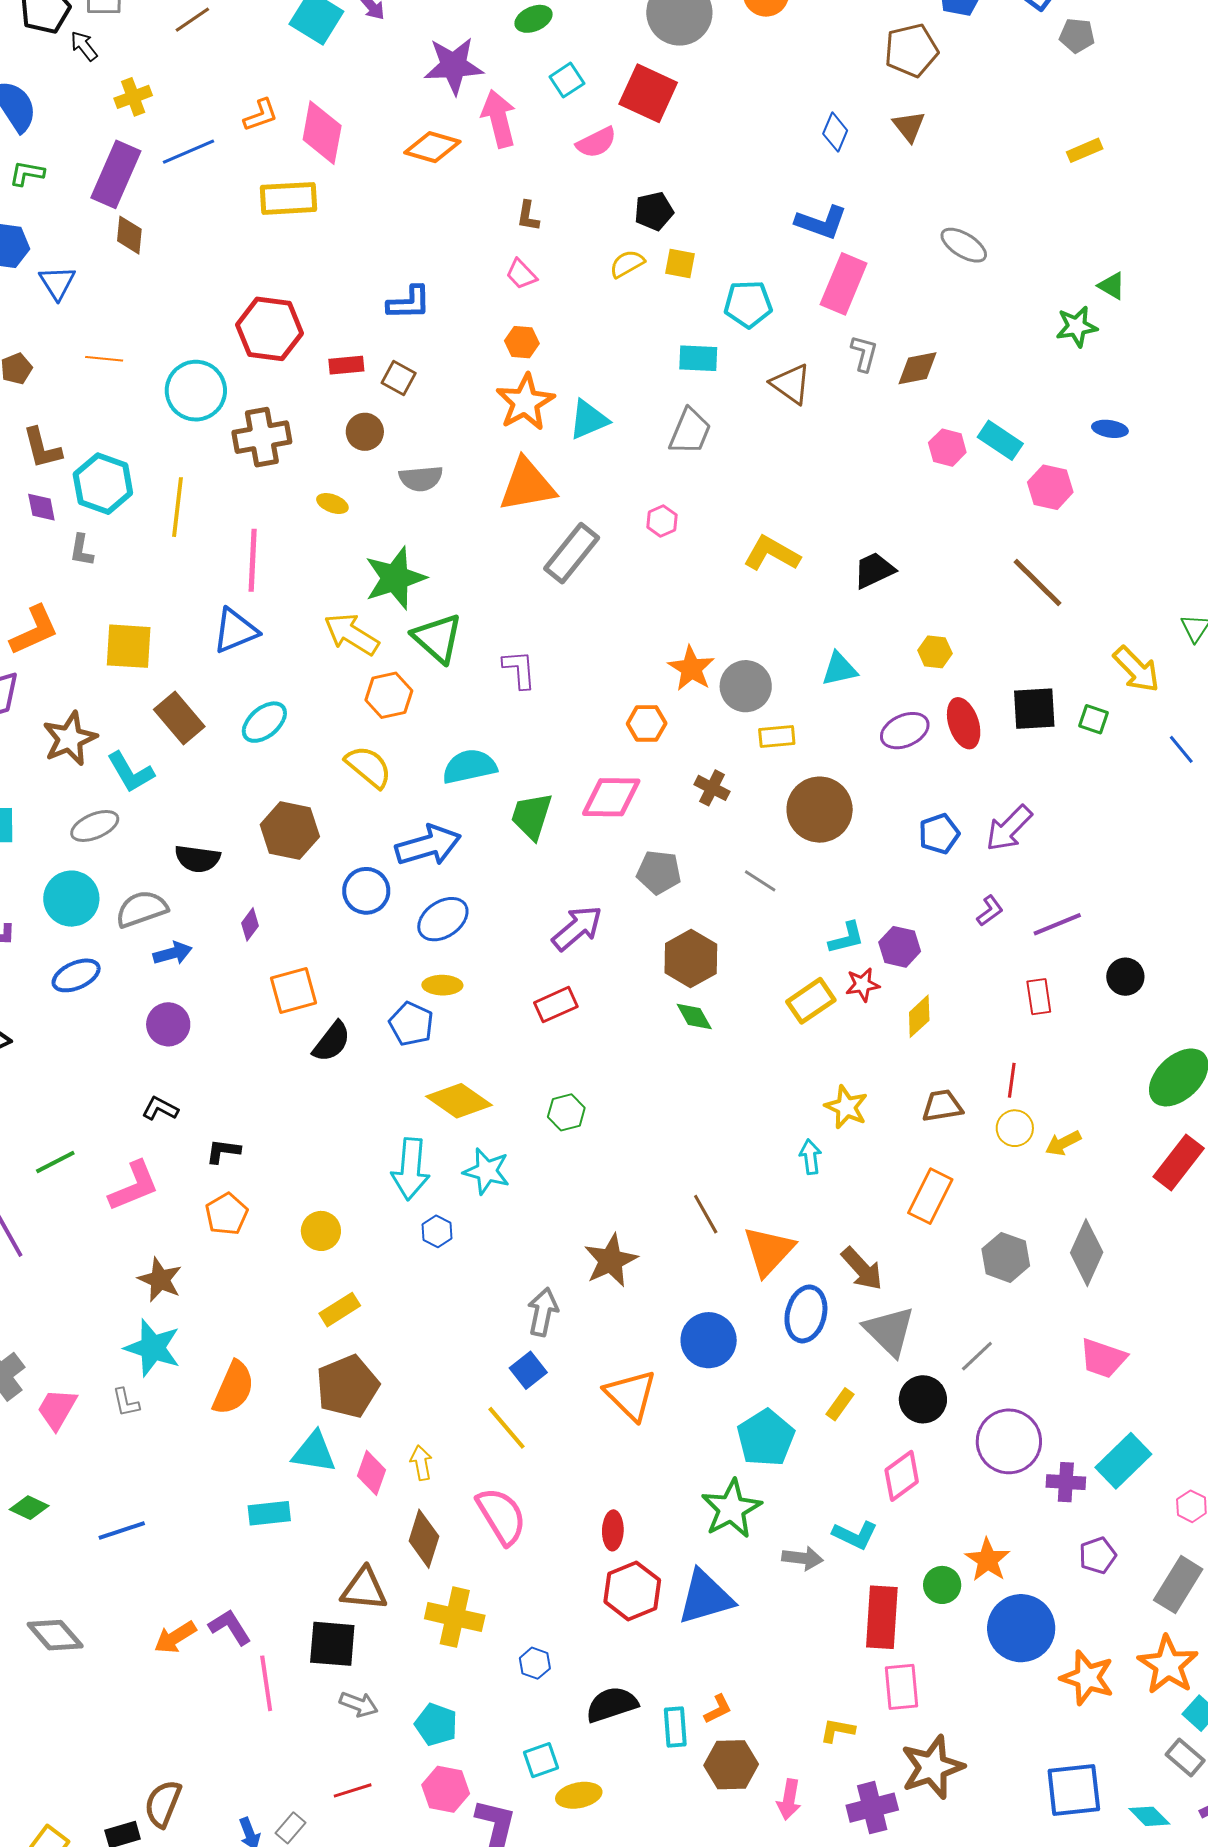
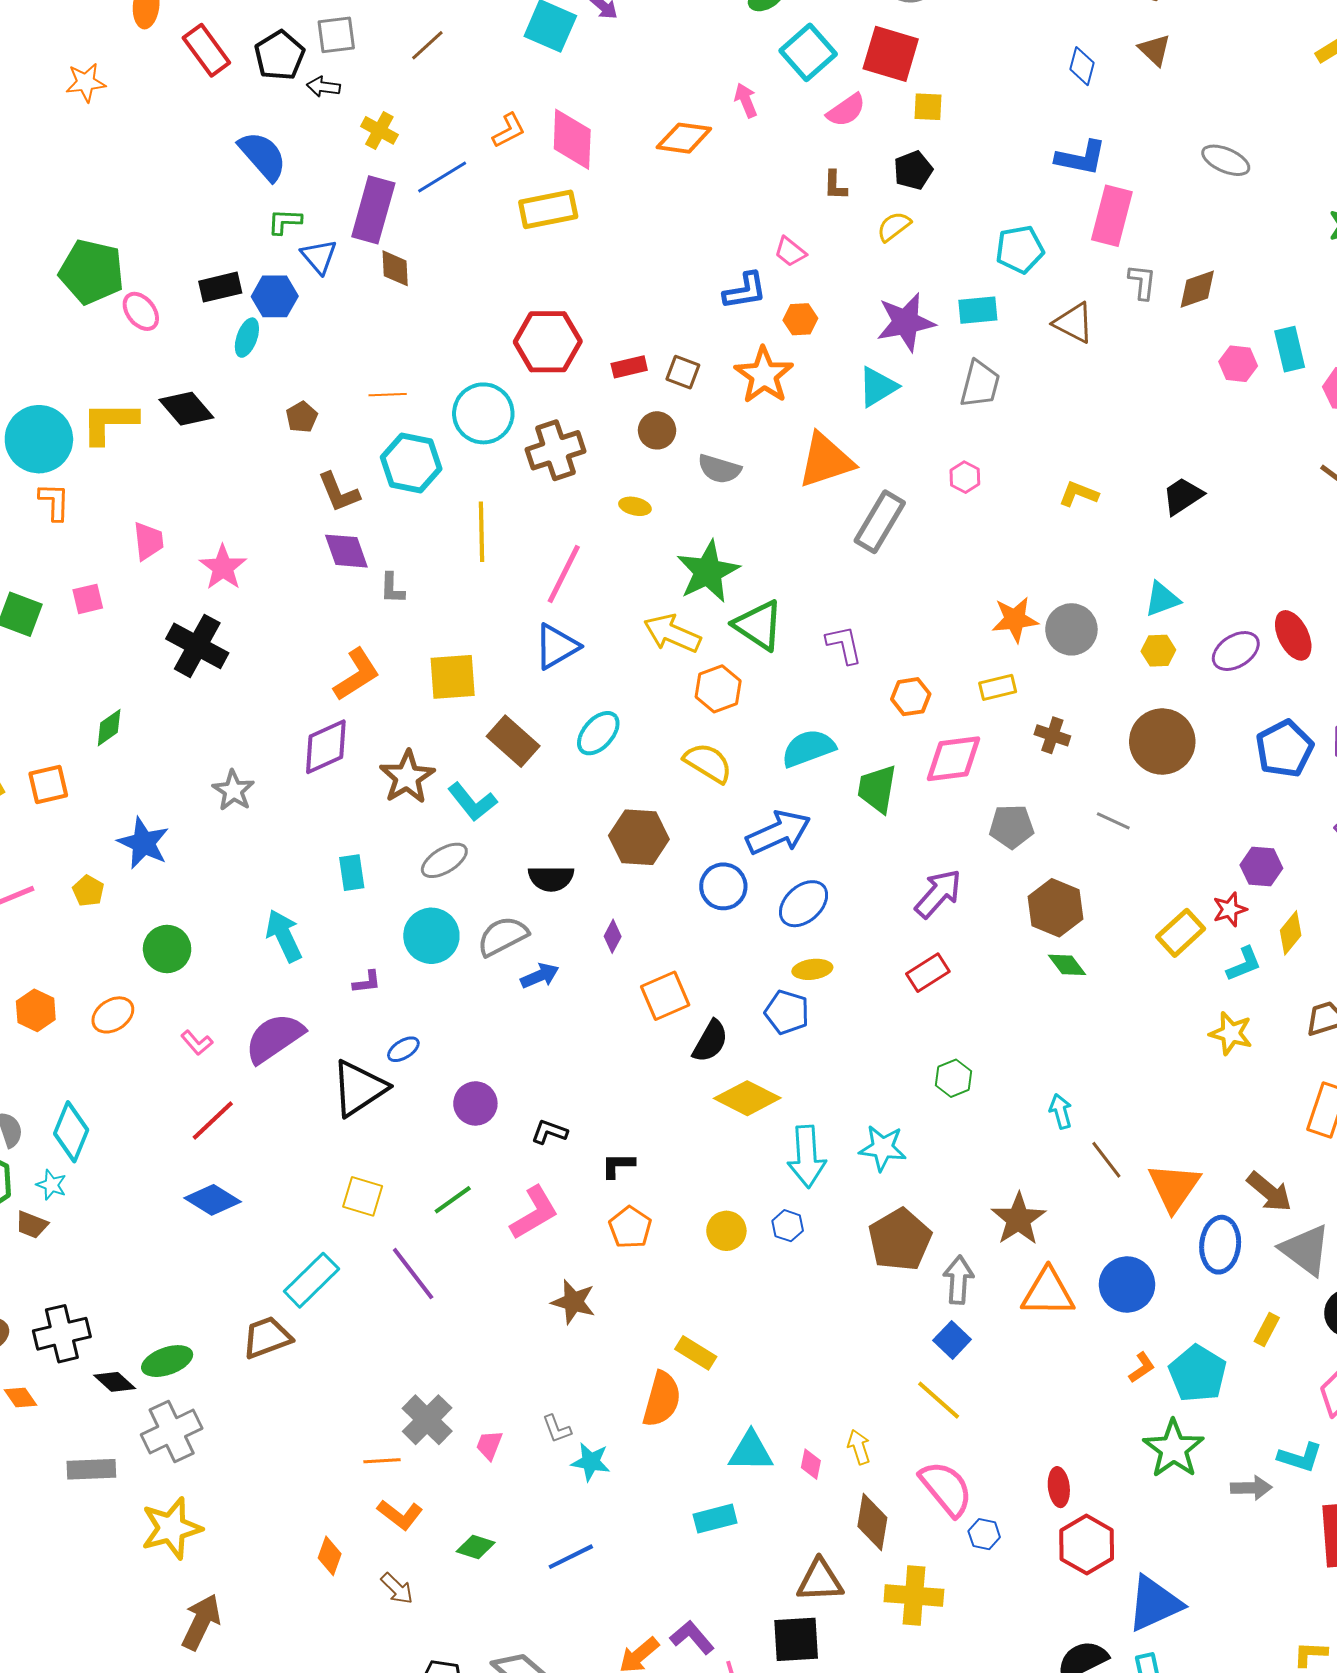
black arrow: (84, 46) -> (323, 87), turned -36
purple star: (454, 66) -> (906, 322), moved
cyan square: (567, 80) -> (808, 52), size x1.6
yellow cross: (133, 97) -> (379, 130), turned -33
pink arrow: (499, 119) -> (746, 100), size x0.6
brown L-shape: (528, 216) -> (835, 185), moved
yellow square: (680, 264) -> (928, 107), moved
blue triangle: (57, 283) -> (319, 256), moved
blue L-shape: (409, 303) -> (745, 291), moved
orange star: (525, 402) -> (764, 375), moved
cyan rectangle: (1000, 440) -> (1290, 349), turned 51
gray semicircle: (421, 478) -> (719, 469), turned 30
cyan hexagon: (103, 484) -> (411, 463), moved
purple diamond: (41, 507) -> (346, 551), size x1.4
yellow L-shape: (772, 554) -> (1079, 494), size x0.7
pink line: (253, 560) -> (564, 574), turned 32
yellow hexagon: (935, 652) -> (1158, 651), moved
orange star: (691, 668) -> (1015, 619), turned -30
orange hexagon: (647, 723) -> (911, 697), moved
yellow rectangle: (777, 736) -> (998, 687), moved
blue pentagon: (939, 834) -> (1285, 749), size x1.4
cyan L-shape: (846, 938) -> (1244, 964), moved
blue ellipse: (76, 975) -> (403, 1049), moved, size x0.7
purple circle: (168, 1024) -> (475, 1103), moved
yellow diamond: (459, 1101) -> (747, 1098), moved
cyan arrow: (810, 1157) -> (1061, 1111), moved
blue hexagon: (437, 1231) -> (788, 1226), moved
yellow rectangle: (340, 1310) -> (696, 1353), moved, turned 72
cyan star: (153, 1348) -> (591, 1462), moved, size x0.7
brown pentagon: (347, 1386) -> (900, 1240), moved
orange triangle: (631, 1395) -> (1048, 1293), moved, turned -36
pink trapezoid: (57, 1409) -> (489, 1445), size x0.7
pink diamond: (371, 1473) -> (811, 1464), size x0.7
blue triangle: (705, 1597) -> (1154, 1604), moved
blue hexagon: (535, 1663) -> (984, 1534), moved
orange L-shape: (718, 1709) -> (1142, 1368), moved

